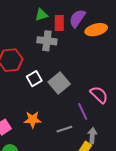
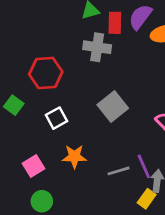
white square: (34, 79) -> (56, 118), moved
purple line: (83, 111) -> (144, 166), moved

